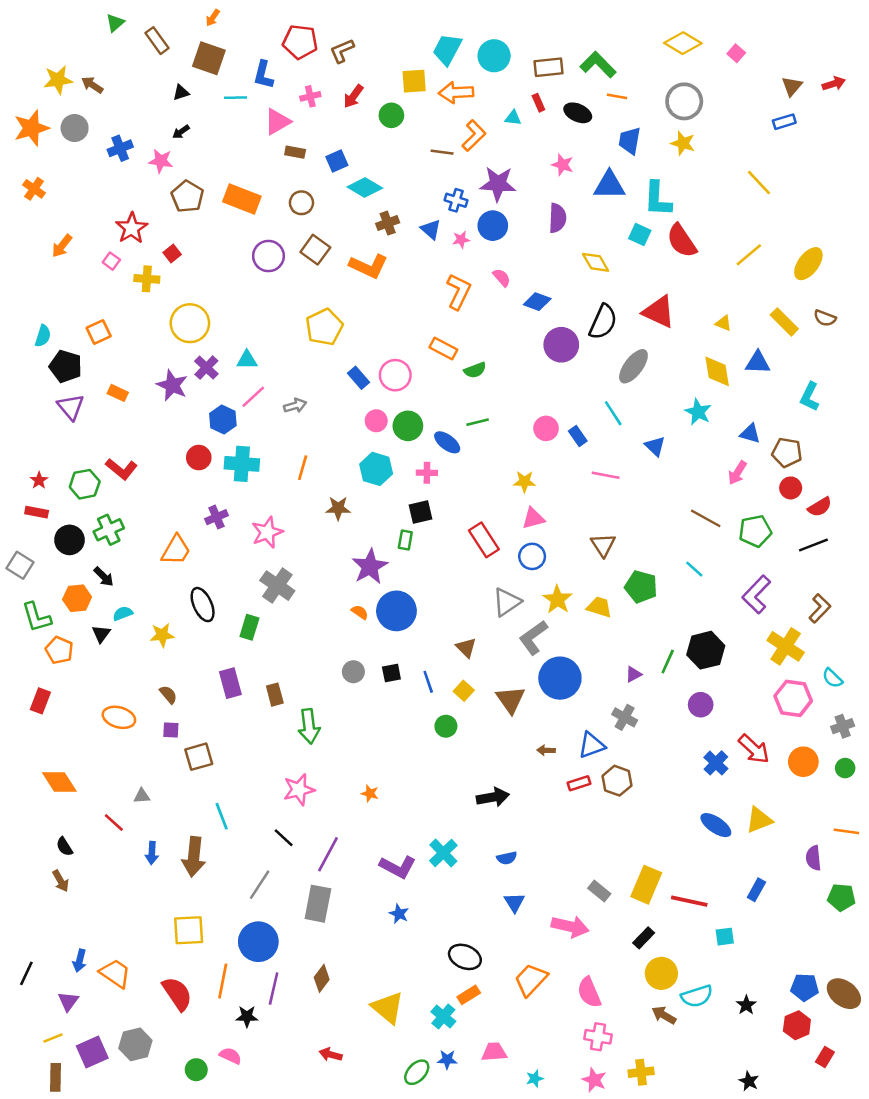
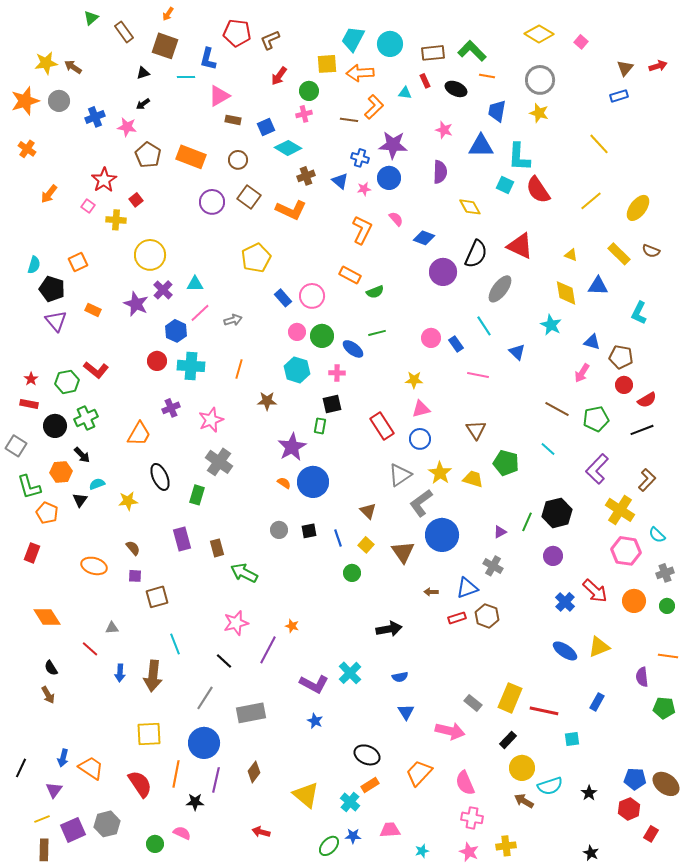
pink cross: (310, 96) -> (304, 114), moved
green arrow: (309, 726) -> (244, 573), turned 124
purple line: (328, 854) -> (268, 650), moved
gray rectangle: (318, 904) -> (251, 713), turned 68

